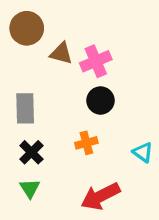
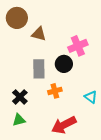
pink cross: (96, 61) -> (78, 46), moved
gray rectangle: (25, 108) -> (39, 69), moved
green triangle: (30, 188) -> (19, 120), turned 48

